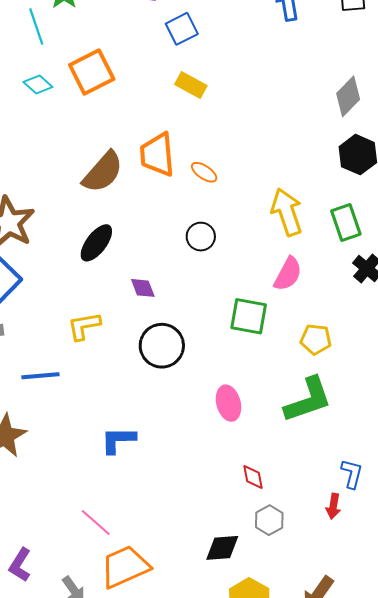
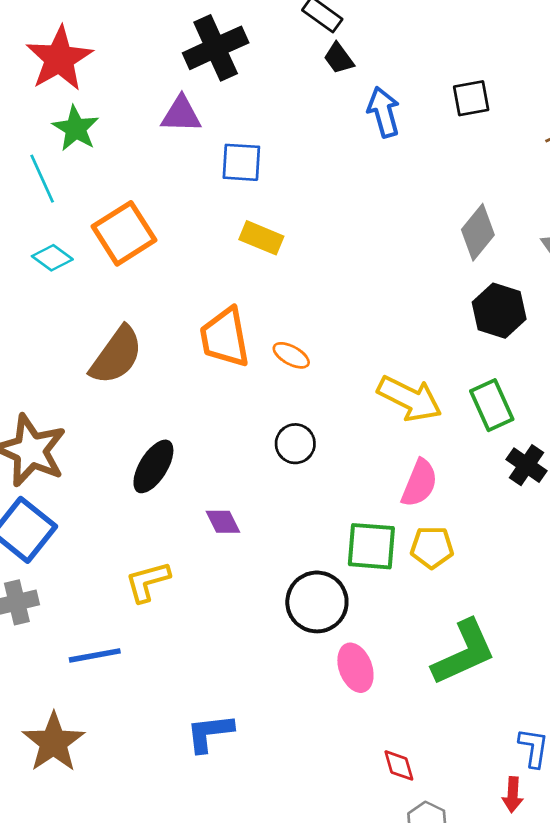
blue square: (182, 29) -> (241, 162), turned 36
brown semicircle: (103, 172) -> (116, 355), moved
yellow arrow: (287, 212) -> (410, 399), turned 141
yellow pentagon: (316, 339) -> (432, 547), moved
black circle: (162, 346) -> (317, 602), moved

